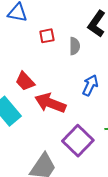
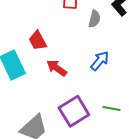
red arrow: (50, 103) -> (57, 68), size x0.7

